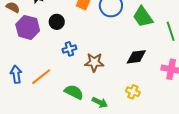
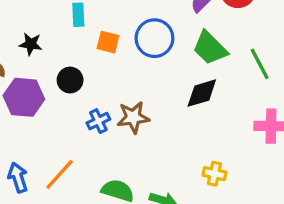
black diamond: (136, 57) -> (202, 93), moved
brown star: (94, 62) -> (133, 117), moved

